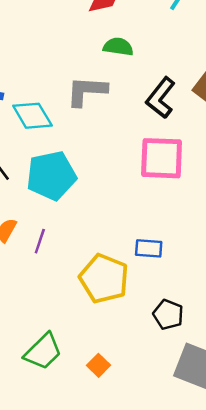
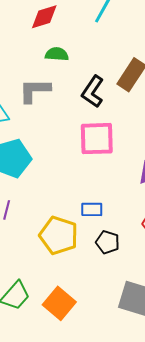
black pentagon: (168, 315) -> (108, 242), moved
orange square: (99, 365) -> (59, 303), size x1.8

